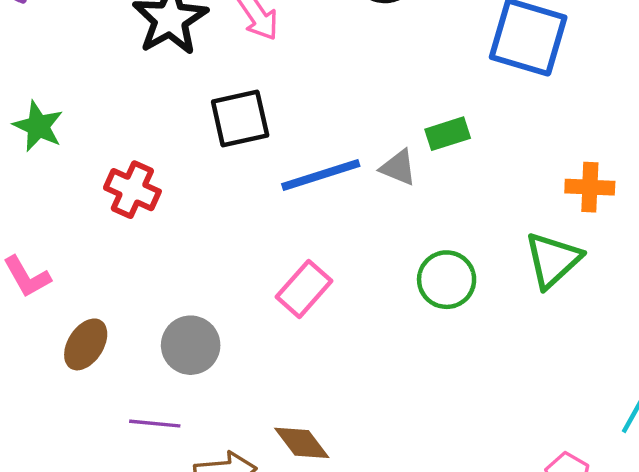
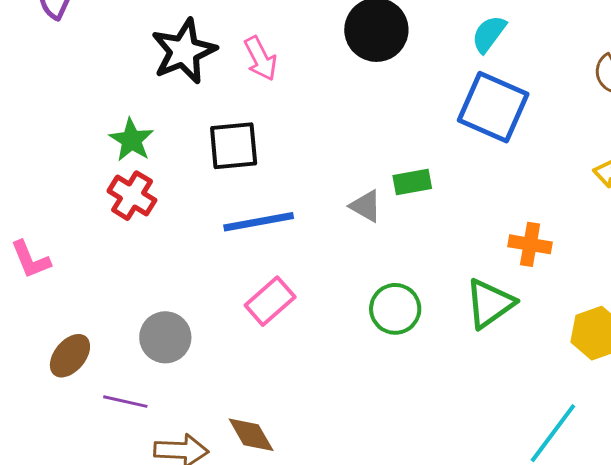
green star: (38, 126) -> (131, 140), moved
blue line: (321, 175) -> (259, 222), moved
brown ellipse: (86, 344) -> (70, 356), moved

